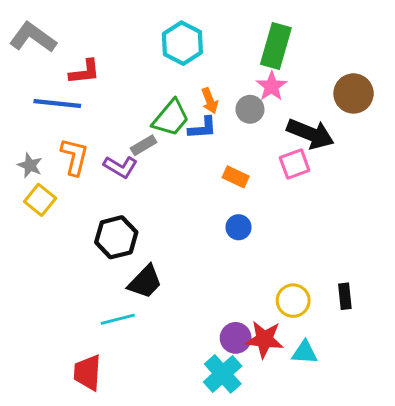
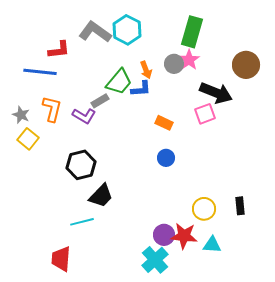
gray L-shape: (33, 37) -> (95, 32), moved
gray circle: (250, 109) -> (174, 64), moved

